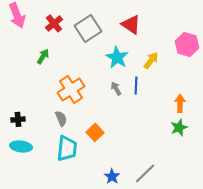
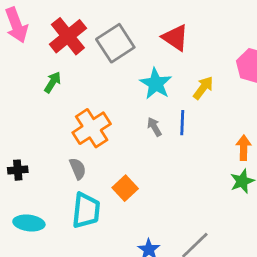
red cross: (54, 23) -> (68, 36), size x1.5
cyan ellipse: (21, 146) -> (29, 223), moved

